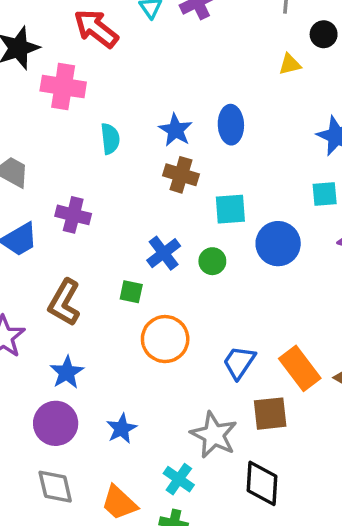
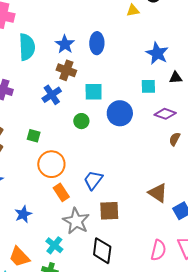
cyan semicircle: (110, 139) -> (27, 47), size x1.5
blue cross: (164, 253) -> (52, 95), moved
orange rectangle: (300, 368) -> (61, 192), moved, size x0.7

